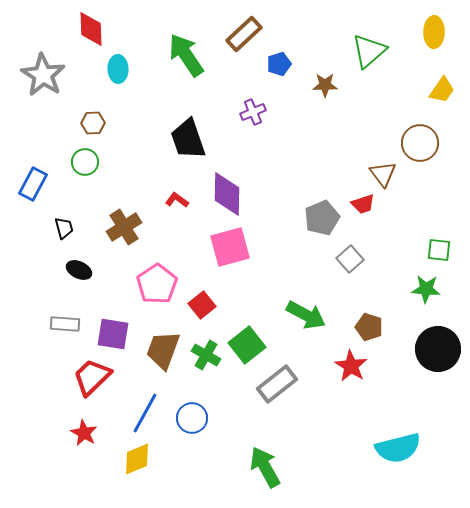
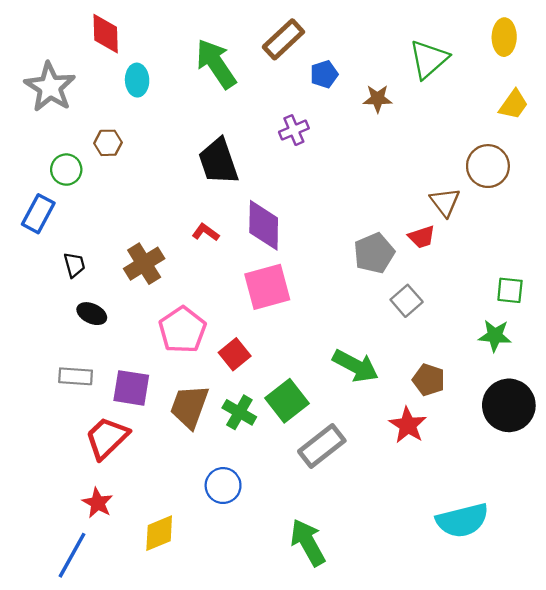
green circle: (85, 162) -> (66, 170), moved
blue line: (145, 413) -> (72, 555), moved

